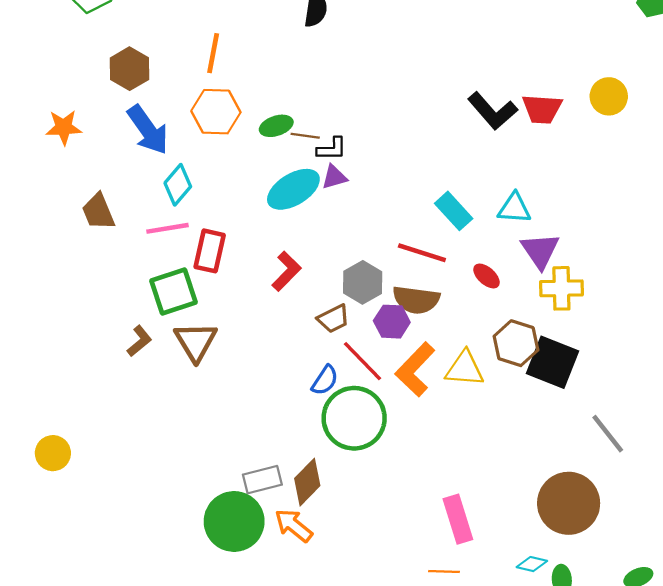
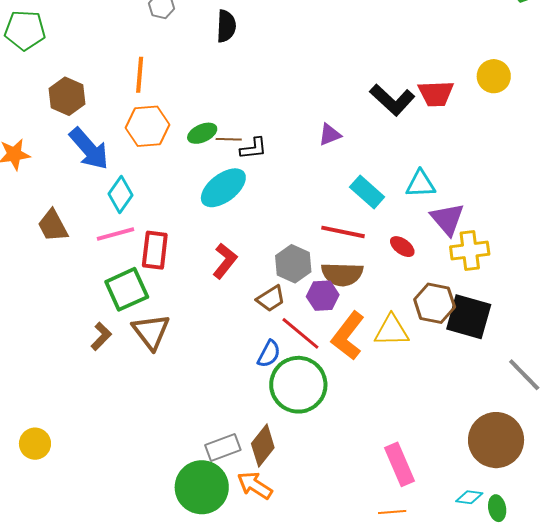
purple triangle: (334, 177) -> (330, 135), moved

